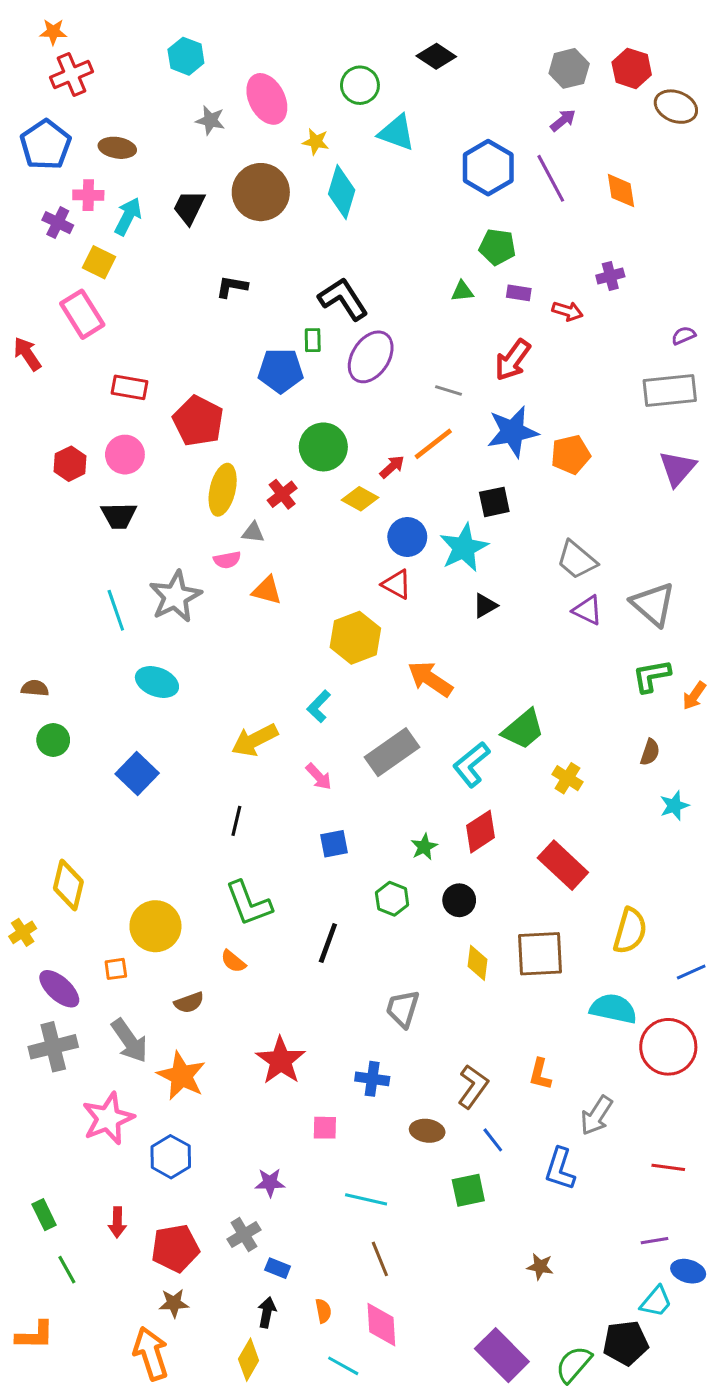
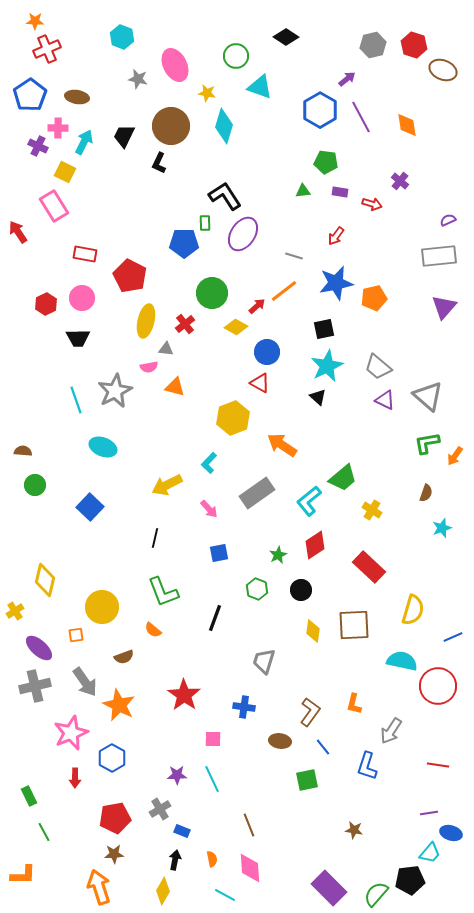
purple arrow: (563, 120) -> (347, 79), moved
purple cross: (610, 276) -> (400, 181), turned -36
black L-shape: (232, 287) -> (159, 163), moved, turned -75
red arrow: (513, 360) -> (336, 236), size x0.7
cyan star: (464, 548) -> (327, 366), moved
black triangle: (485, 606) -> (318, 397), turned -48
cyan line: (366, 1199) -> (212, 779), moved, turned 52
red arrow: (117, 1222) -> (75, 778), moved

